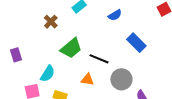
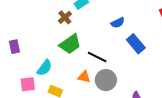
blue semicircle: (115, 15) -> (118, 23), moved
brown cross: (51, 22) -> (65, 17), moved
gray circle: (121, 79) -> (106, 80), moved

